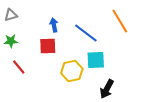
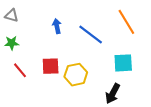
gray triangle: (11, 15) -> (12, 16), turned 32
red square: (48, 46) -> (51, 66), moved
cyan square: (96, 60) -> (123, 63), moved

